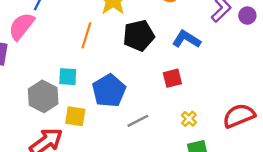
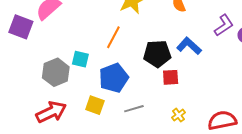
orange line: (86, 35) -> (113, 37), moved
black pentagon: (139, 36) -> (157, 54), moved
yellow square: (75, 116) -> (95, 105), moved

